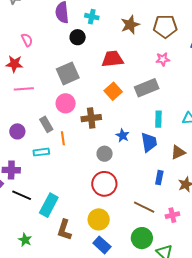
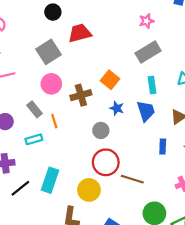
red trapezoid: (112, 59) -> (80, 33), moved
gray rectangle: (147, 88) -> (148, 52), moved
orange square: (113, 91) -> (110, 80), moved
black line: (22, 195) -> (20, 188), turned -54
cyan rectangle: (49, 205) -> (50, 180), moved
brown line: (144, 207) -> (132, 179), moved
yellow circle: (99, 219) -> (89, 190), moved

